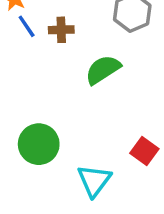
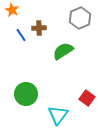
blue line: (27, 26) -> (21, 35), moved

